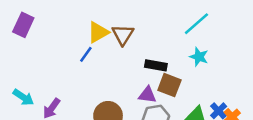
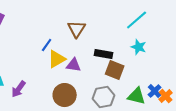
yellow triangle: (98, 32) -> (57, 59), moved
purple triangle: (147, 95) -> (74, 65), moved

